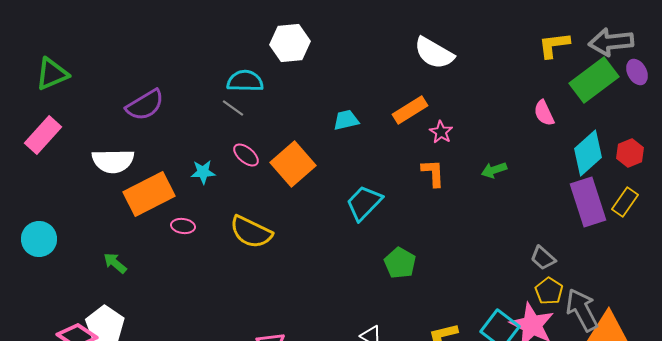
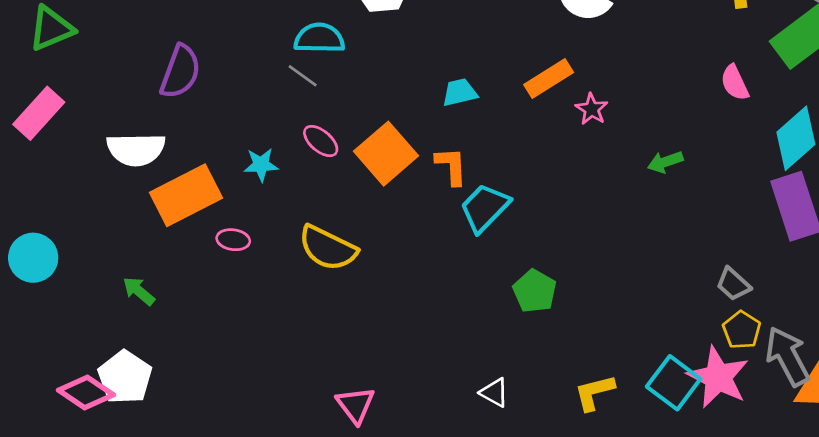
purple semicircle: (145, 105) -> (180, 72), turned -39
orange L-shape: (433, 173) -> (451, 166), moved

